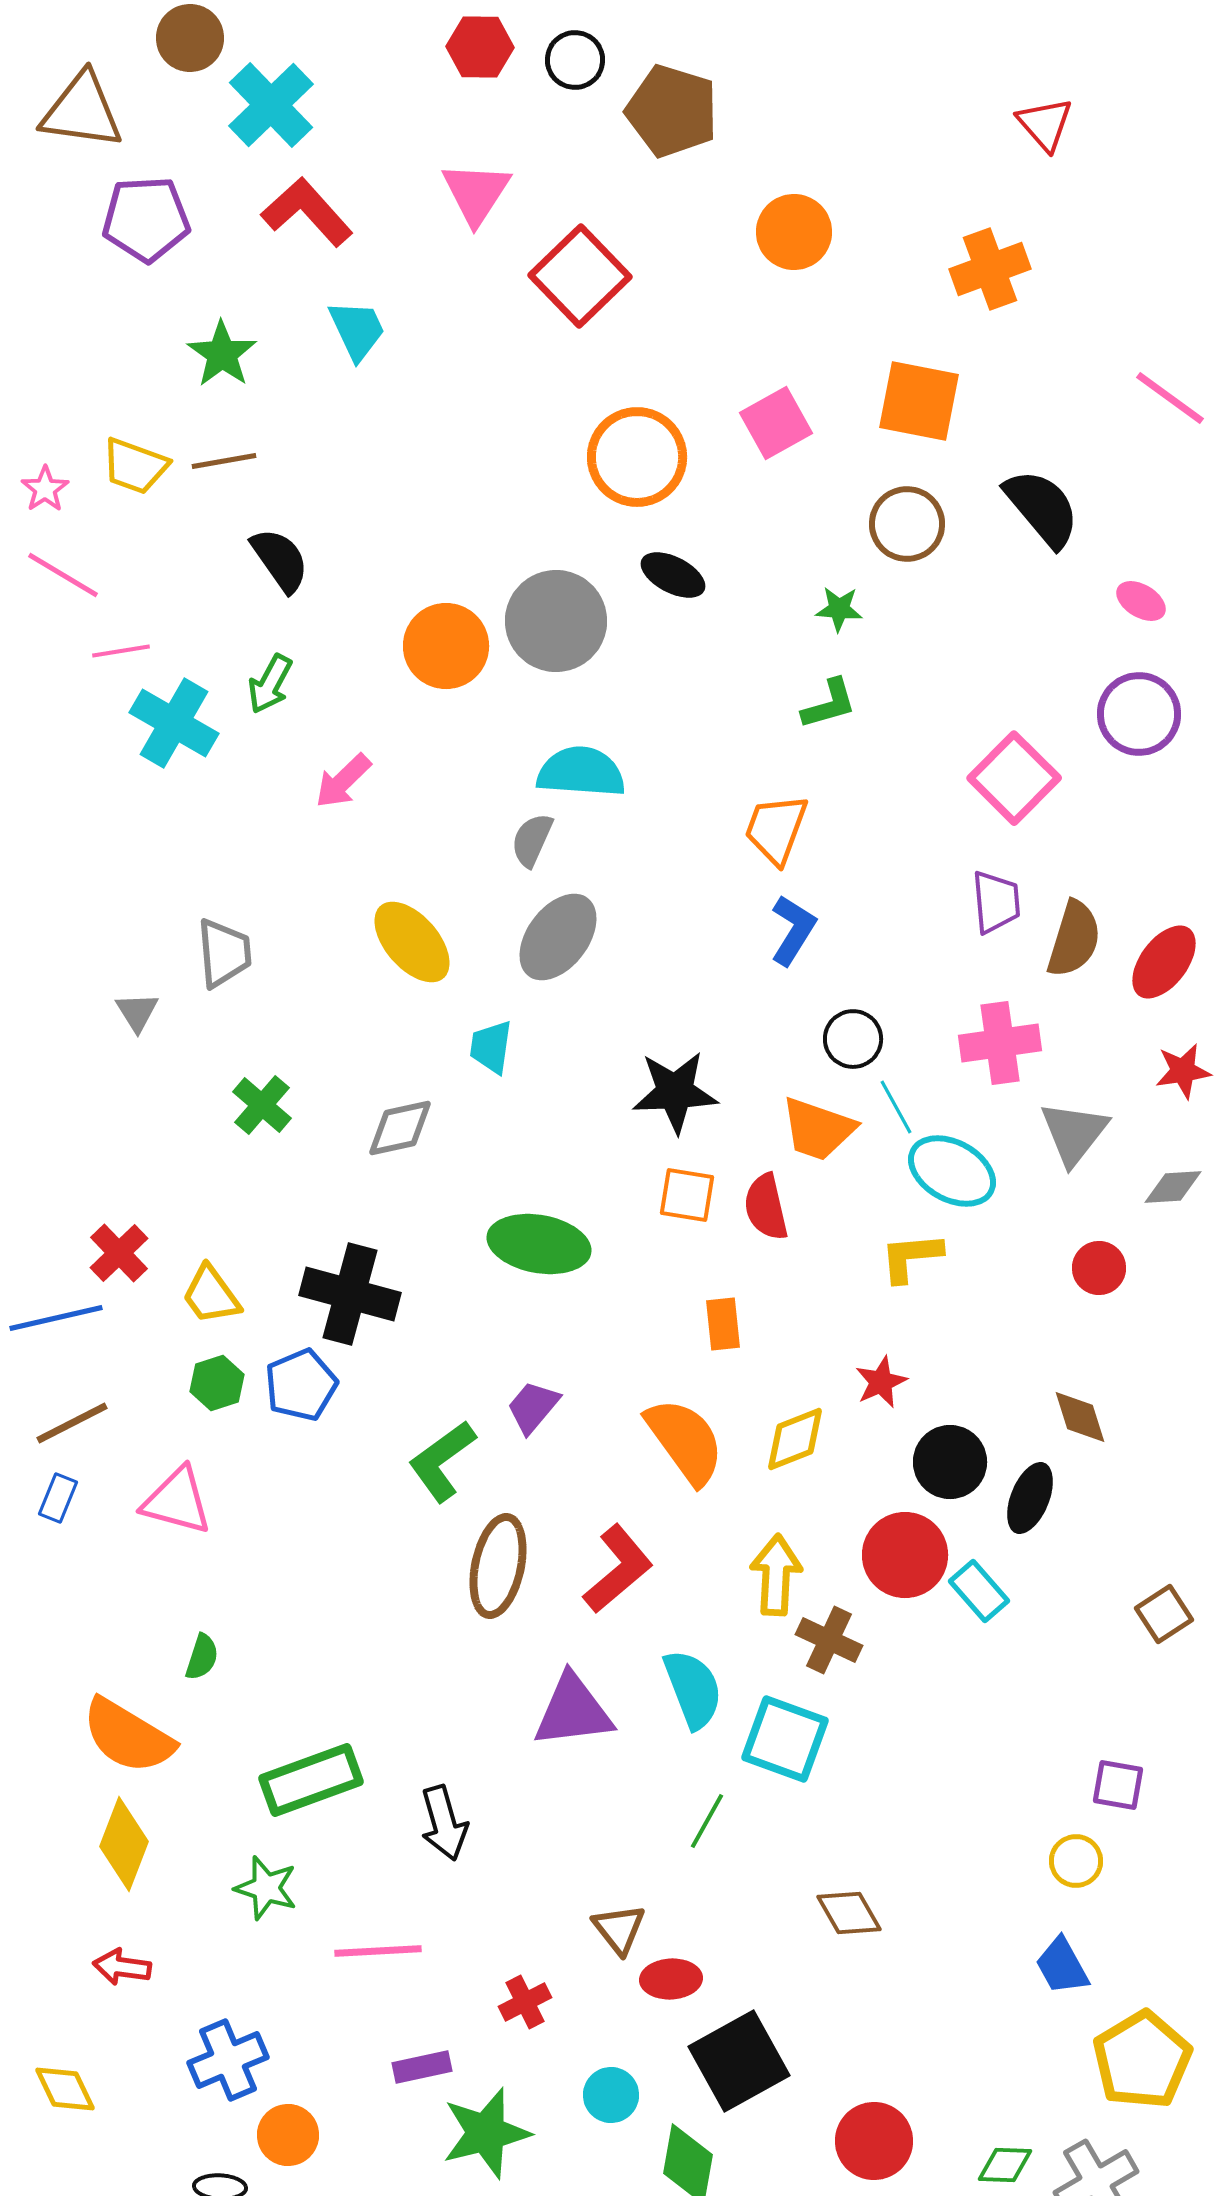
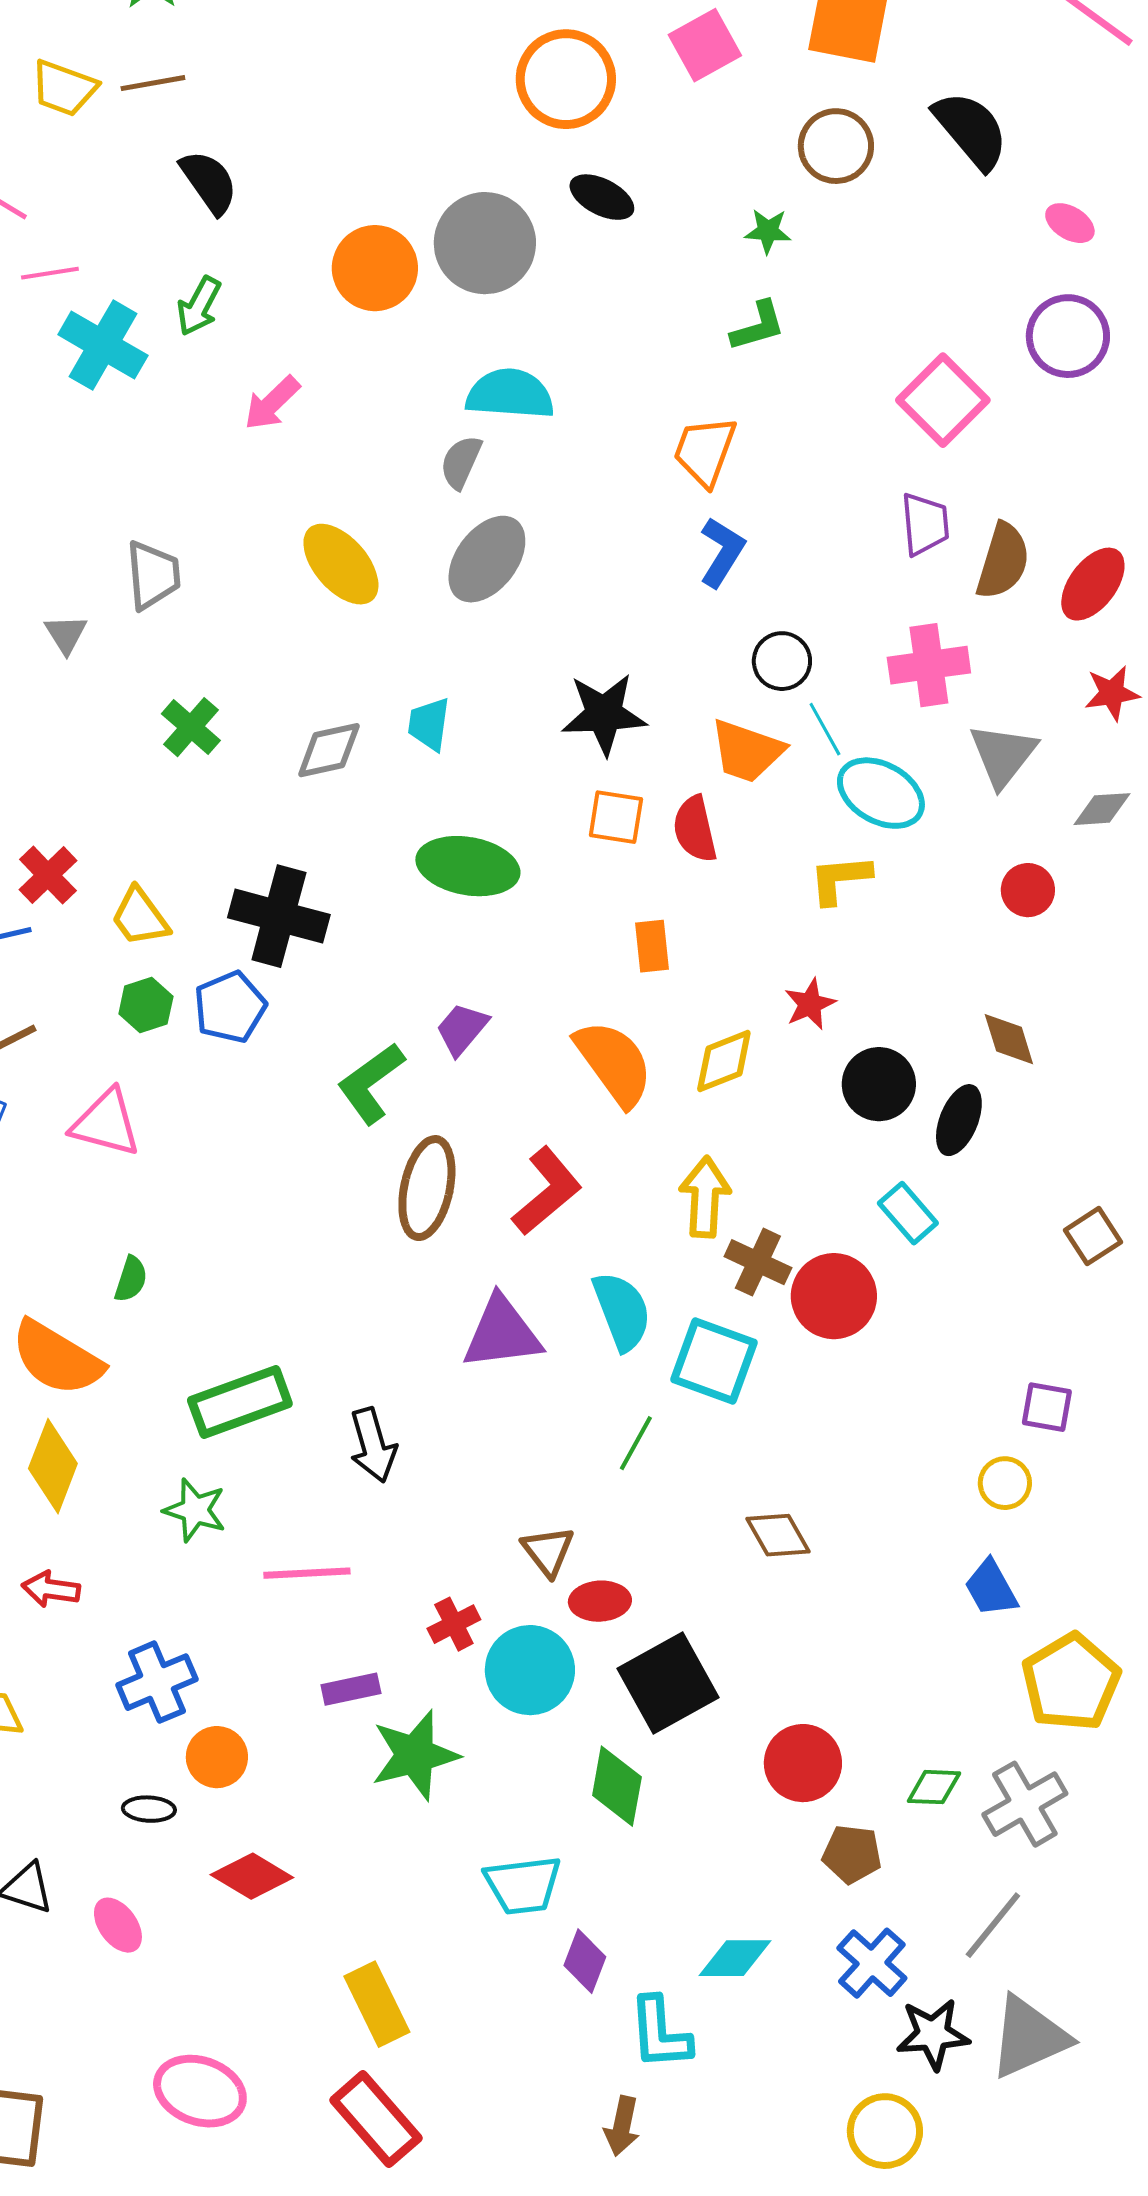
cyan trapezoid: (491, 1047) -> (429, 724), moved
red circle: (905, 1555) -> (834, 1296), moved
cyan circle: (611, 2095) -> (530, 1670), moved, size x1.6

